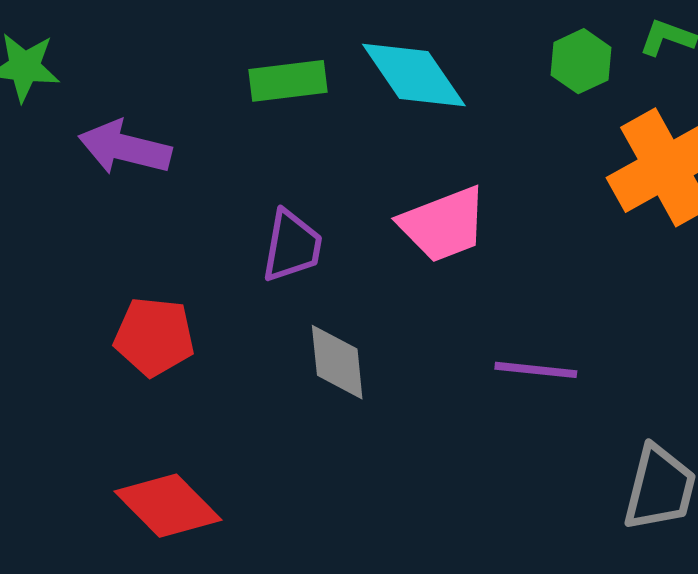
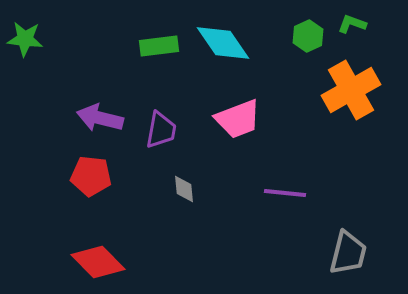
purple arrow: (125, 148) -> (100, 118), moved
gray diamond: (337, 362) -> (184, 189), size x0.7

